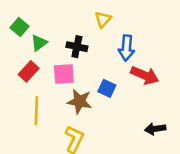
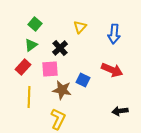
green square: (19, 27) -> (35, 24), moved
black cross: (77, 47) -> (60, 48), turned 35
blue arrow: (126, 48) -> (114, 34), moved

